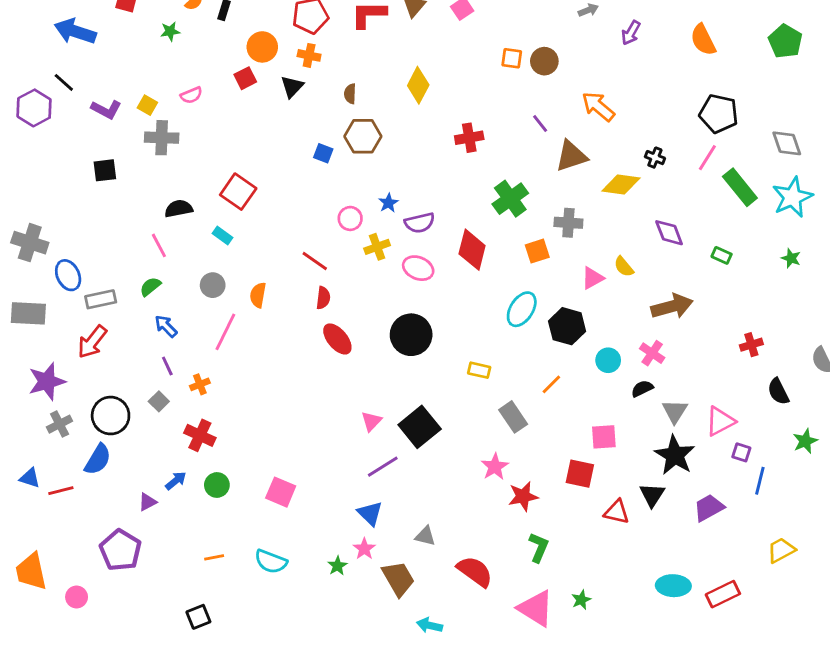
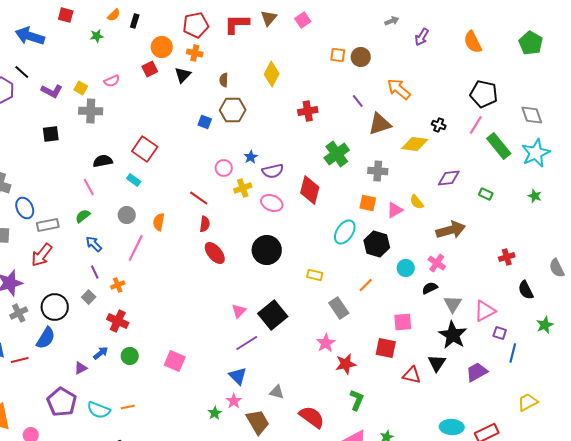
purple diamond: (669, 233) -> (449, 178), turned -75
orange square: (537, 251) -> (368, 203), moved, turned 30
cyan semicircle: (271, 562) -> (99, 410), moved

